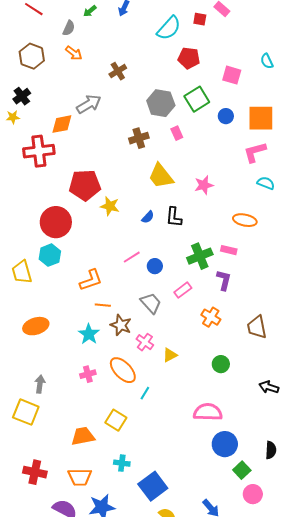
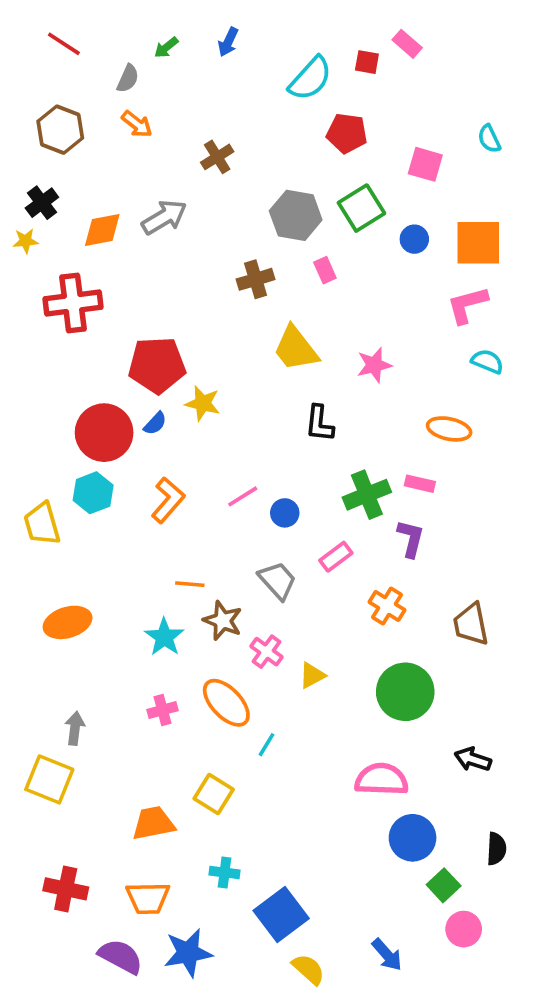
orange diamond: (62, 124) -> (102, 230), moved
blue semicircle: (148, 217) -> (155, 423), moved
orange L-shape: (91, 280) -> (168, 500), moved, turned -30
green circle: (221, 364) -> (405, 692), size x1.8
black arrow: (269, 387) -> (473, 759), moved

